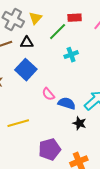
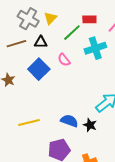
cyan cross: (71, 55) -> (95, 48), moved, size x1.5
pink semicircle: (48, 94) -> (64, 60), moved
blue semicircle: (67, 103) -> (69, 121), moved

